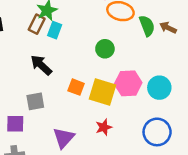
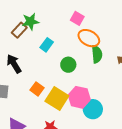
green semicircle: (147, 26) -> (97, 54), moved
cyan rectangle: (55, 30) -> (47, 45), moved
cyan circle: (159, 88) -> (93, 109), moved

